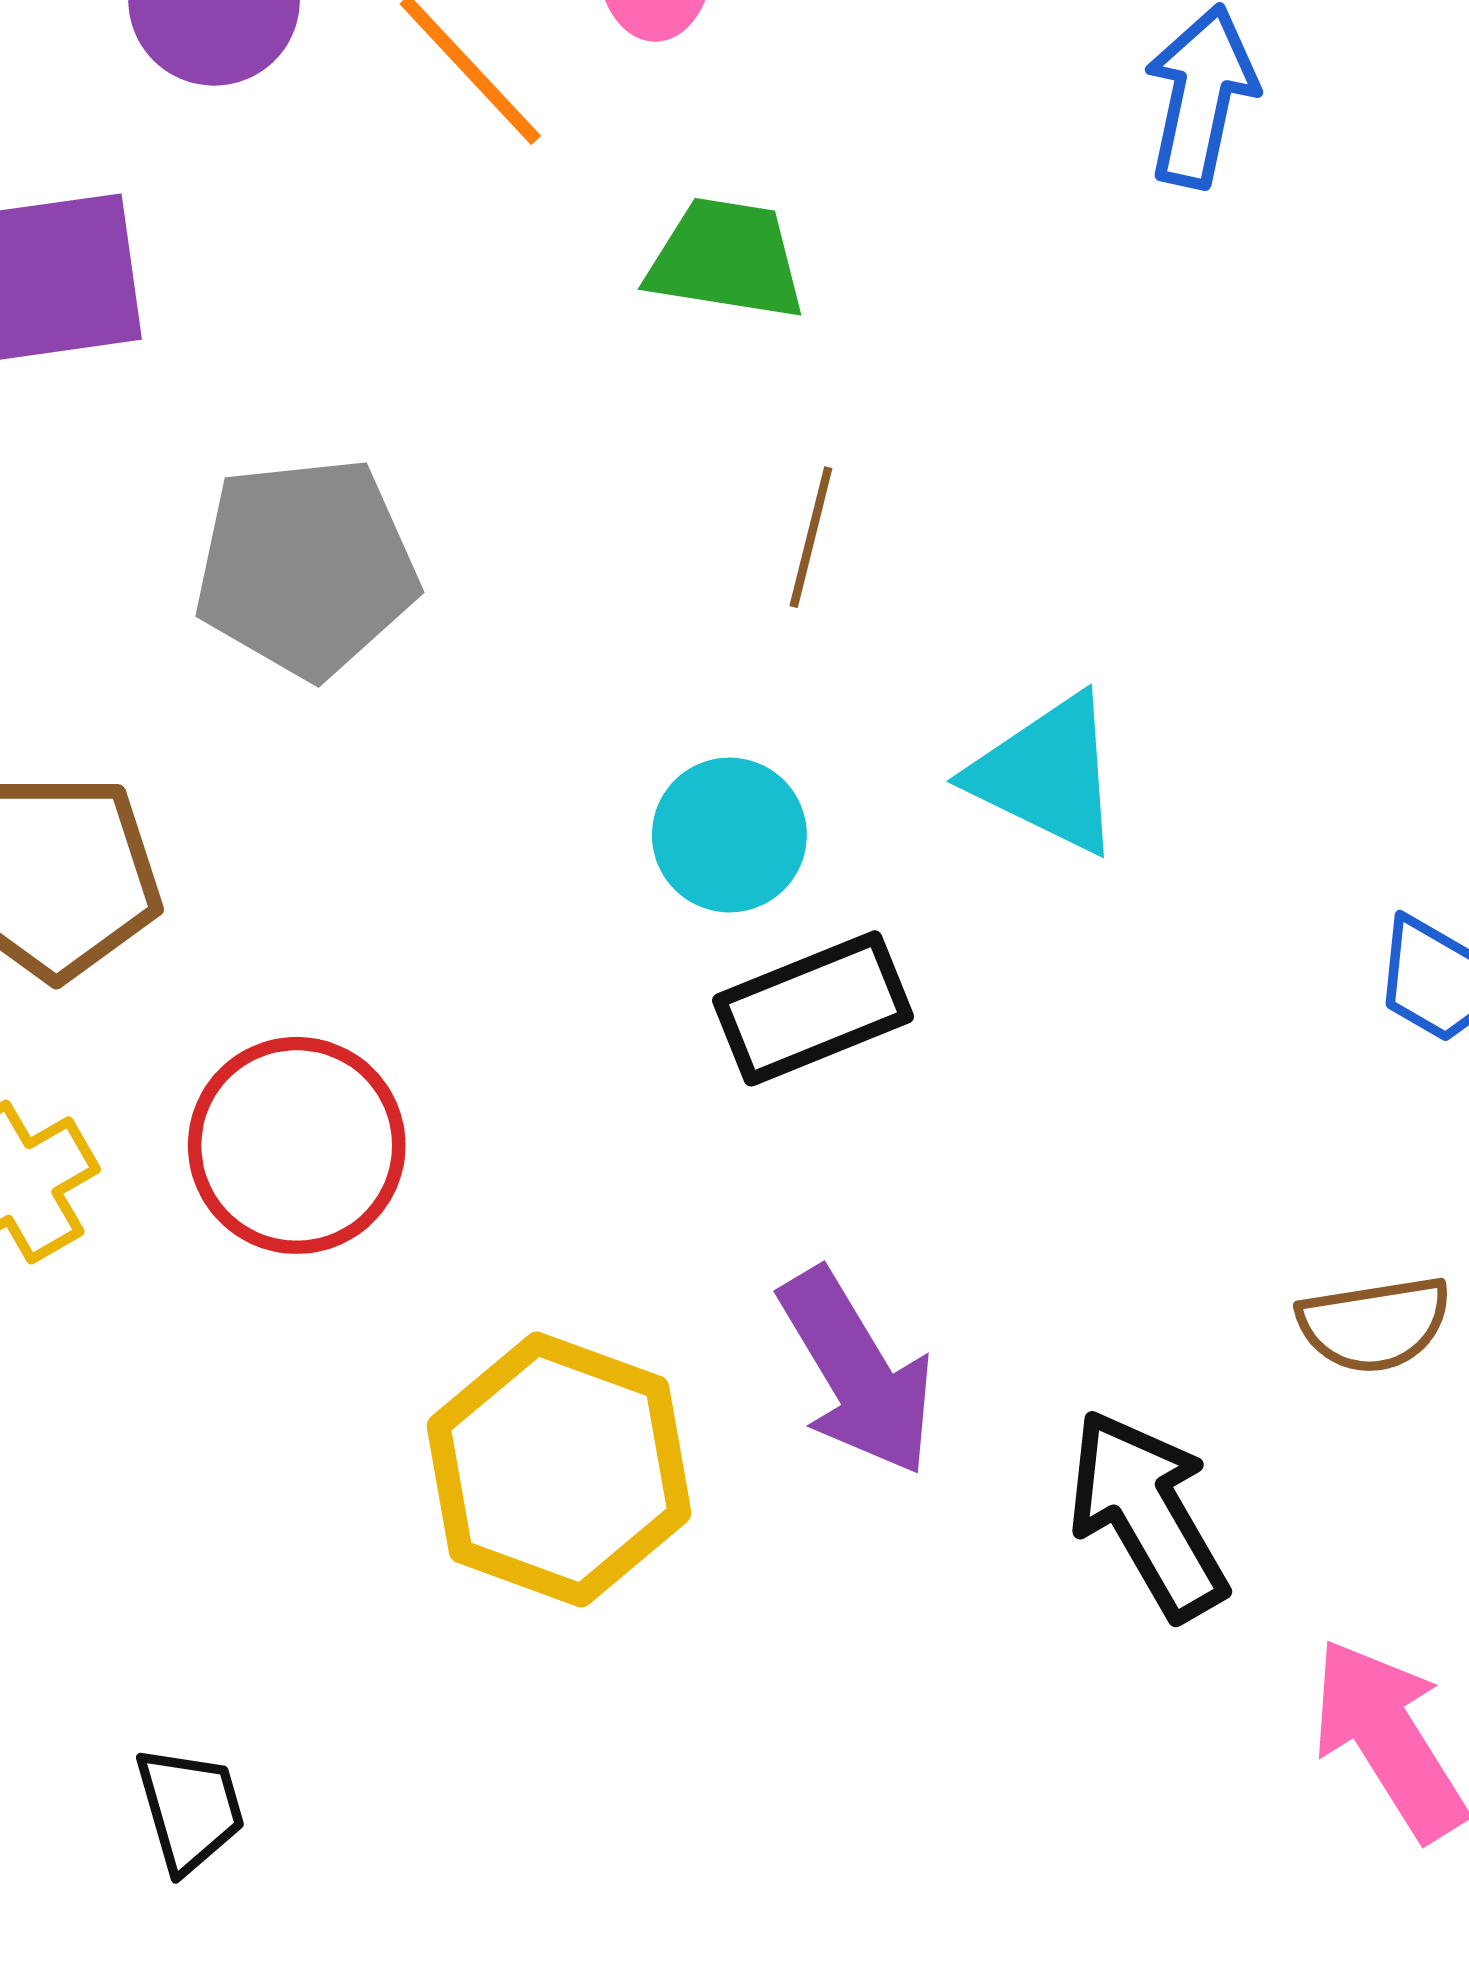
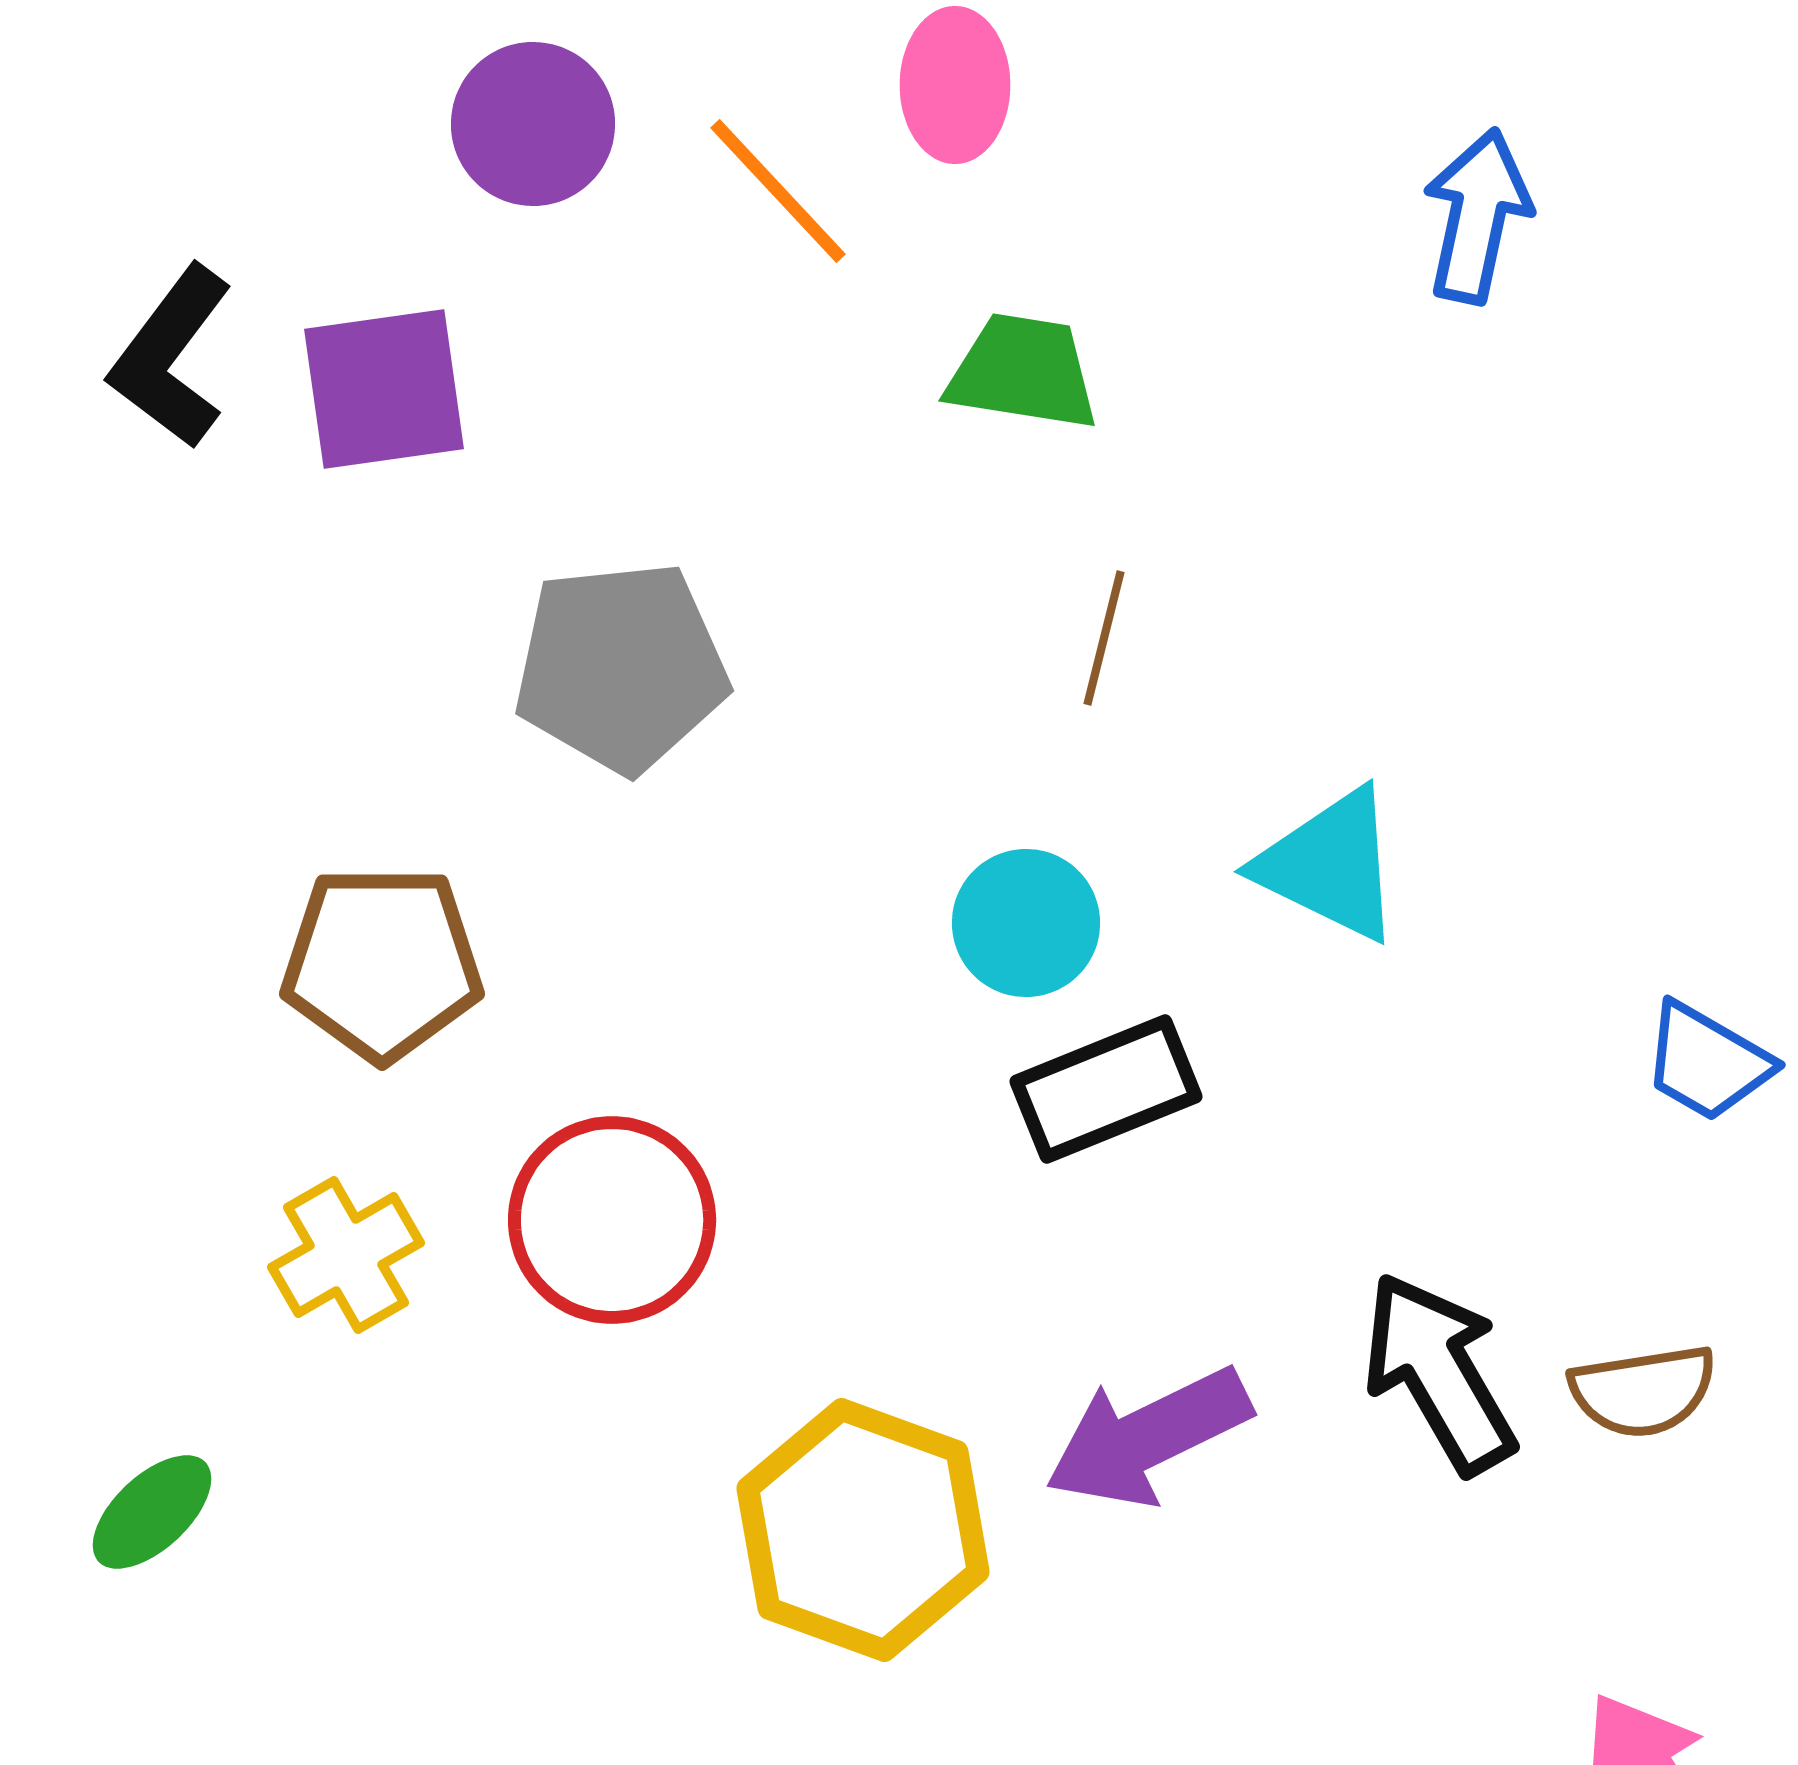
purple arrow: (857, 1372) -> (1148, 1437), turned 95
black arrow: (1147, 1514) -> (1439, 1373), moved

